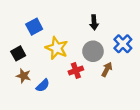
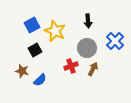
yellow star: (57, 48) -> (55, 31), moved
black square: (18, 53) -> (35, 50), moved
brown arrow: (107, 69) -> (93, 69), moved

